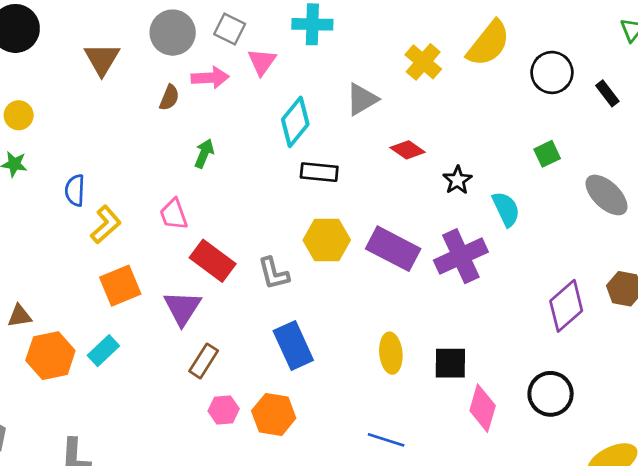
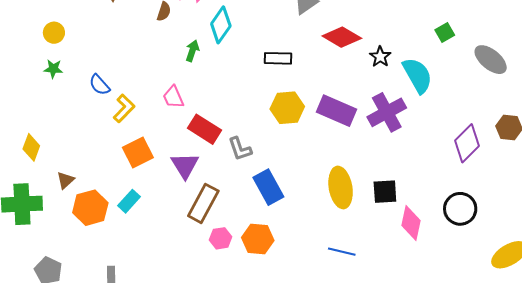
cyan diamond: (295, 122) -> (221, 25), moved
red diamond: (408, 150) -> (342, 37), size x1.5
blue semicircle: (75, 190) -> (99, 85), turned -40
cyan semicircle: (506, 209) -> (417, 75), size x1.4
gray L-shape: (274, 273) -> (240, 149), moved
brown triangle: (20, 316) -> (66, 180), turned -30
yellow ellipse: (391, 353) -> (341, 188), size x1.4
brown rectangle: (204, 361) -> (203, 203), size x1.5

